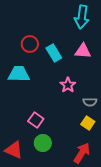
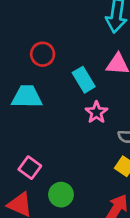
cyan rectangle: (54, 53) -> (84, 80), moved
pink square: (36, 120) -> (30, 168), moved

